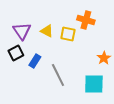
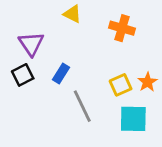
yellow triangle: (47, 31) -> (72, 14), moved
yellow square: (68, 34) -> (121, 85), moved, turned -35
blue rectangle: (35, 61) -> (61, 74), moved

